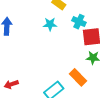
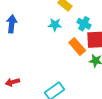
orange rectangle: (78, 77) -> (77, 47), moved

